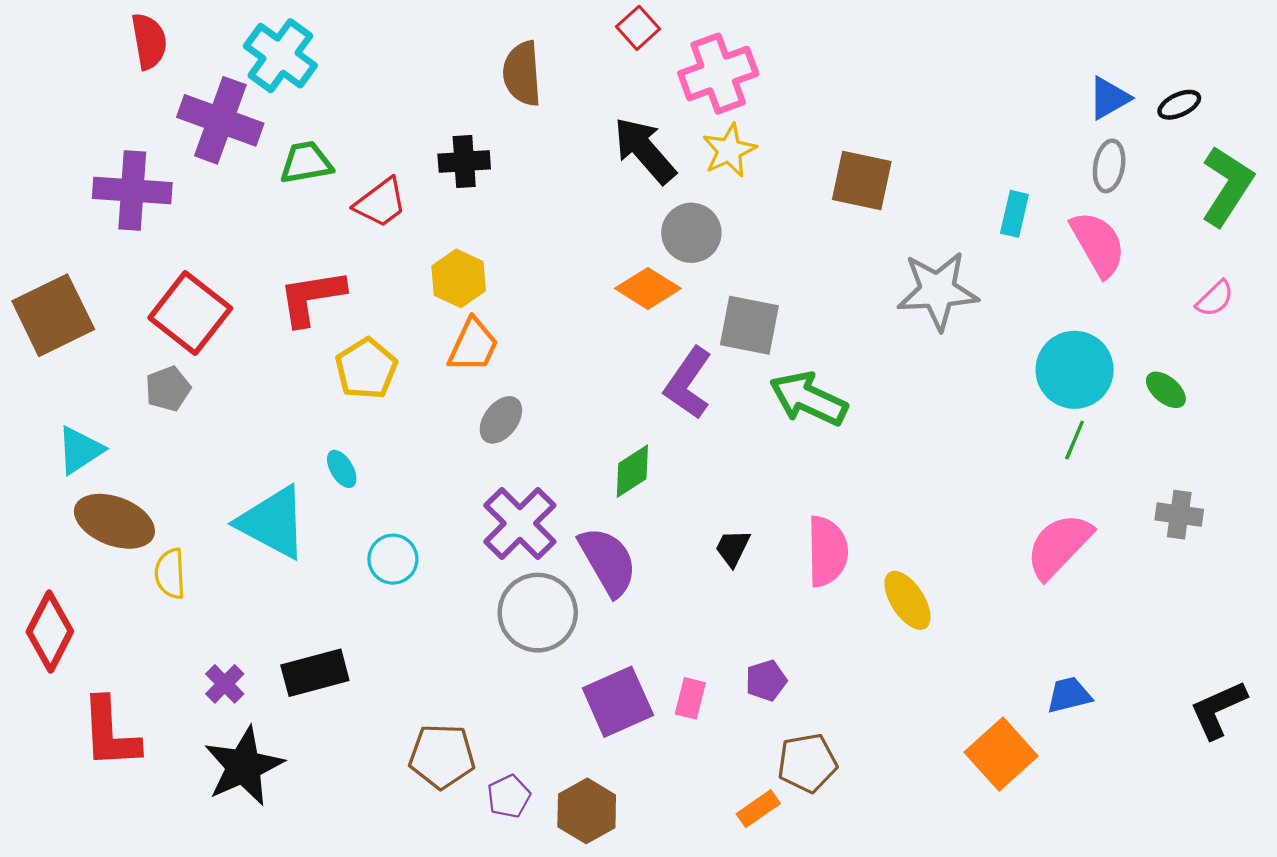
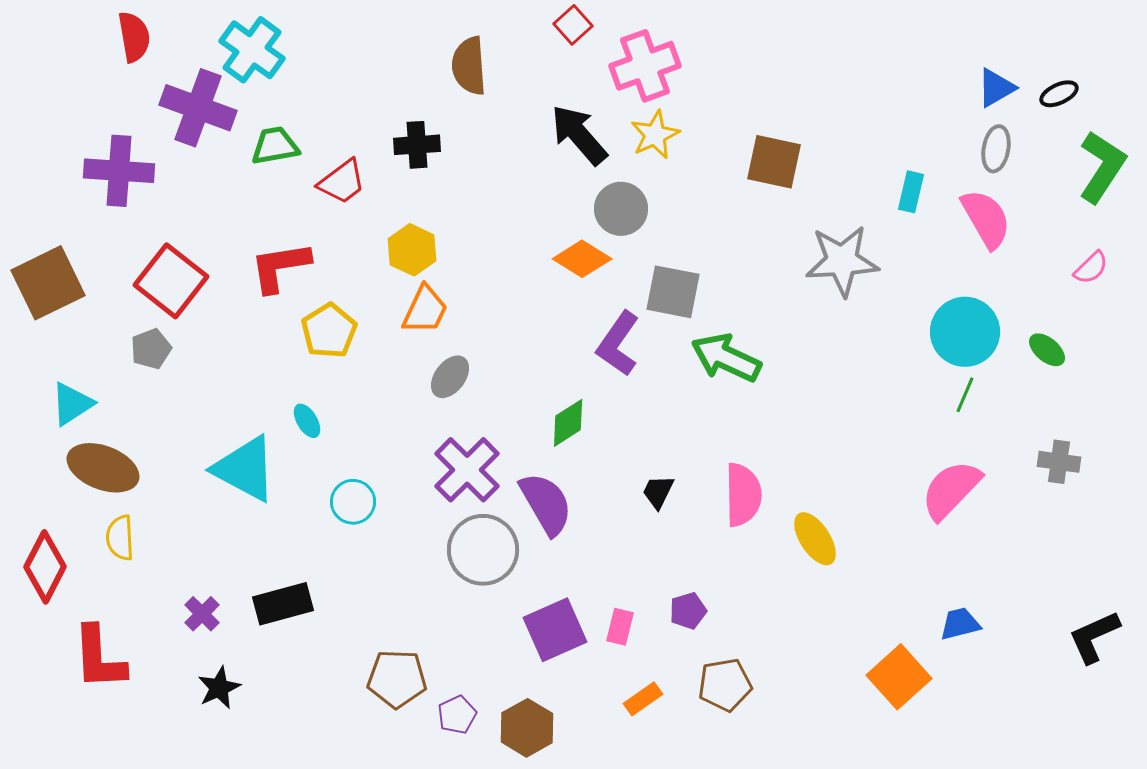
yellow semicircle: (170, 574) -> (120, 538), moved
black star: (244, 766) -> (219, 688), size x0.6
orange rectangle: (758, 809) -> (643, 699), moved

